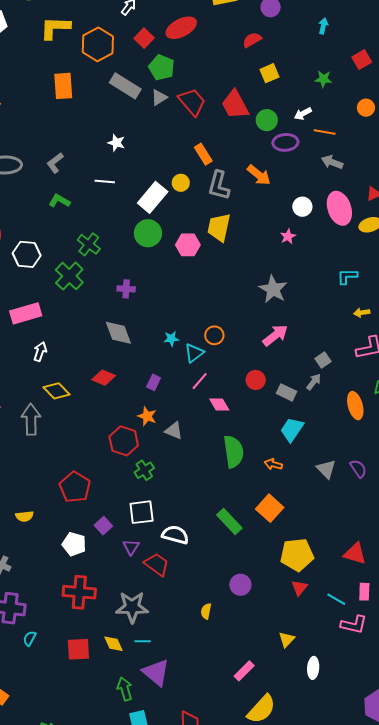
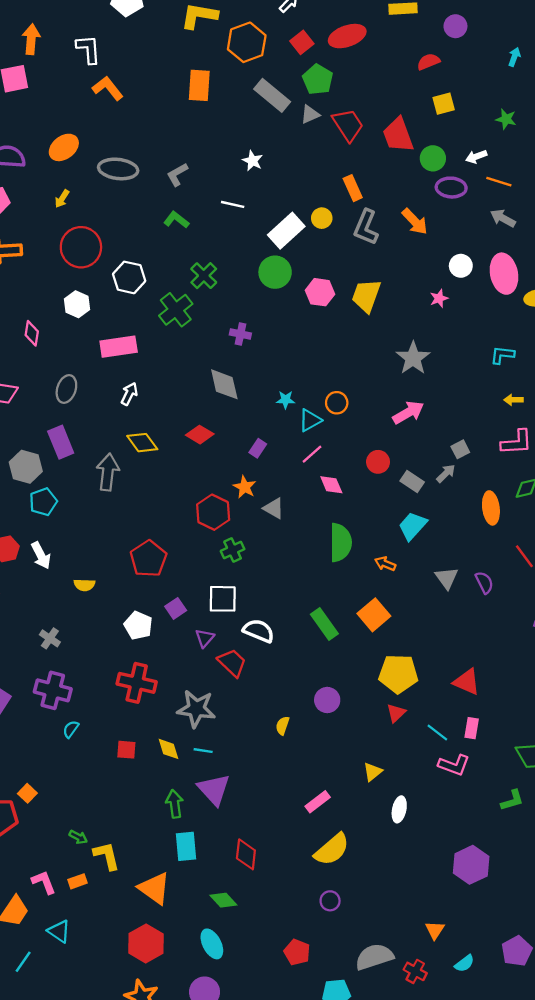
yellow trapezoid: (219, 227) -> (366, 296), moved
red square: (78, 649) -> (126, 750), size x0.7

